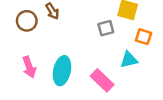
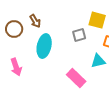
cyan ellipse: (62, 71) -> (44, 46), moved

